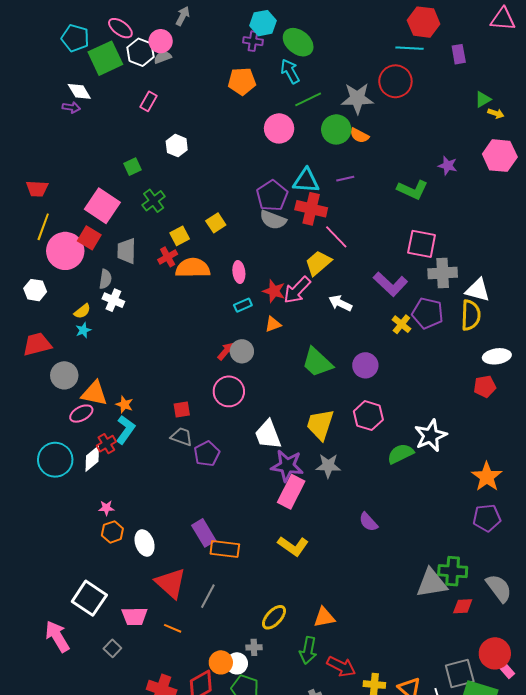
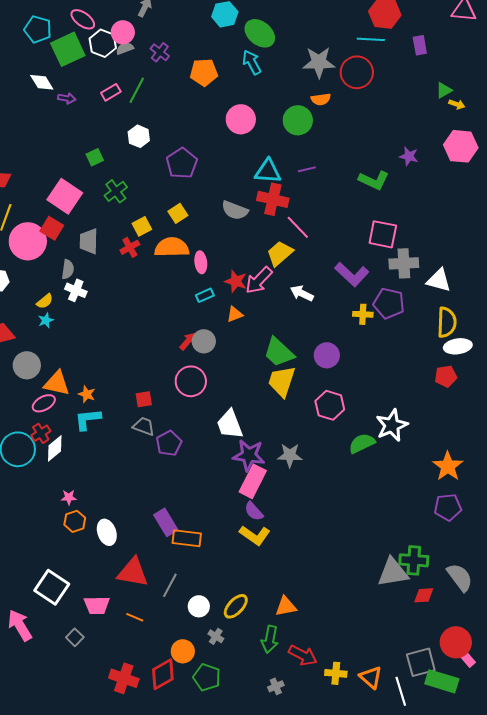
purple cross: (253, 41) -> (160, 52), moved, turned 30
gray star: (357, 98) -> (319, 62), moved
green line: (308, 99) -> (137, 90), moved, turned -36
pink rectangle: (149, 101) -> (111, 92), turned 30
purple arrow: (71, 107) -> (67, 98), moved
orange semicircle: (359, 135) -> (321, 99), moved, turned -36
purple pentagon: (272, 196) -> (182, 163), moved
orange semicircle: (193, 268) -> (172, 247), moved
yellow semicircle: (471, 315) -> (447, 322), moved
yellow cross: (401, 324) -> (363, 314), turned -36
yellow trapezoid: (320, 425) -> (282, 381), moved
cyan L-shape: (125, 430) -> (88, 419), turned -132
red cross: (106, 444) -> (41, 433), moved
purple semicircle: (368, 522) -> (254, 511), moved
red triangle: (171, 583) -> (133, 572), turned -32
gray cross: (254, 647) -> (216, 636), turned 35
white circle: (237, 663) -> (199, 606), moved

